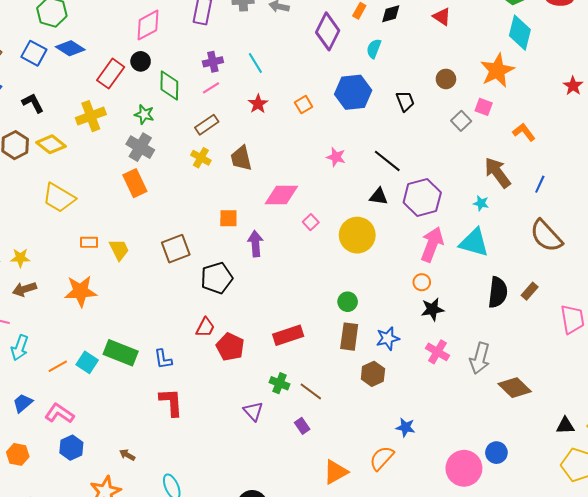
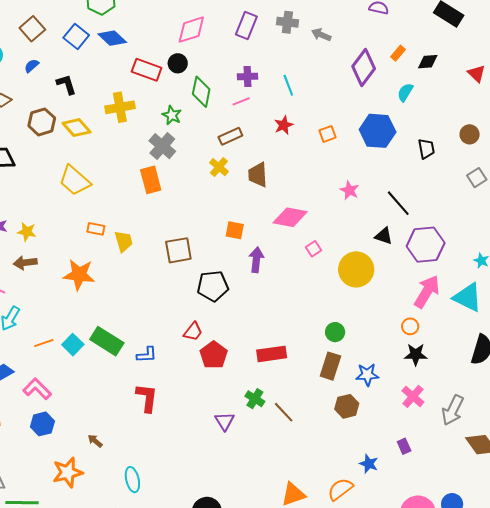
red rectangle: (111, 74) -> (147, 70), turned 64
blue L-shape: (163, 359) -> (147, 355), turned -95
purple rectangle: (302, 426) -> (404, 446), moved

